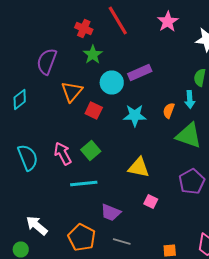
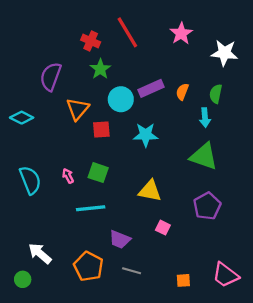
cyan diamond: (20, 100) -> (22, 118), turned 65
red square: (94, 110) -> (101, 129), turned -30
orange semicircle: (169, 110) -> (182, 92), moved
green square: (91, 150) -> (98, 173), turned -30
pink arrow: (63, 154) -> (68, 176), size x0.6

